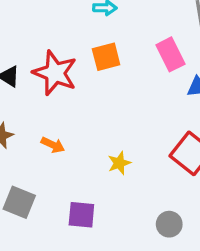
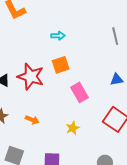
pink rectangle: (170, 54) -> (80, 92), moved

